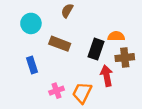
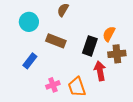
orange semicircle: (116, 36) -> (109, 34), turned -63
blue rectangle: (32, 65) -> (30, 61), turned 56
orange trapezoid: (82, 93) -> (77, 87), turned -45

